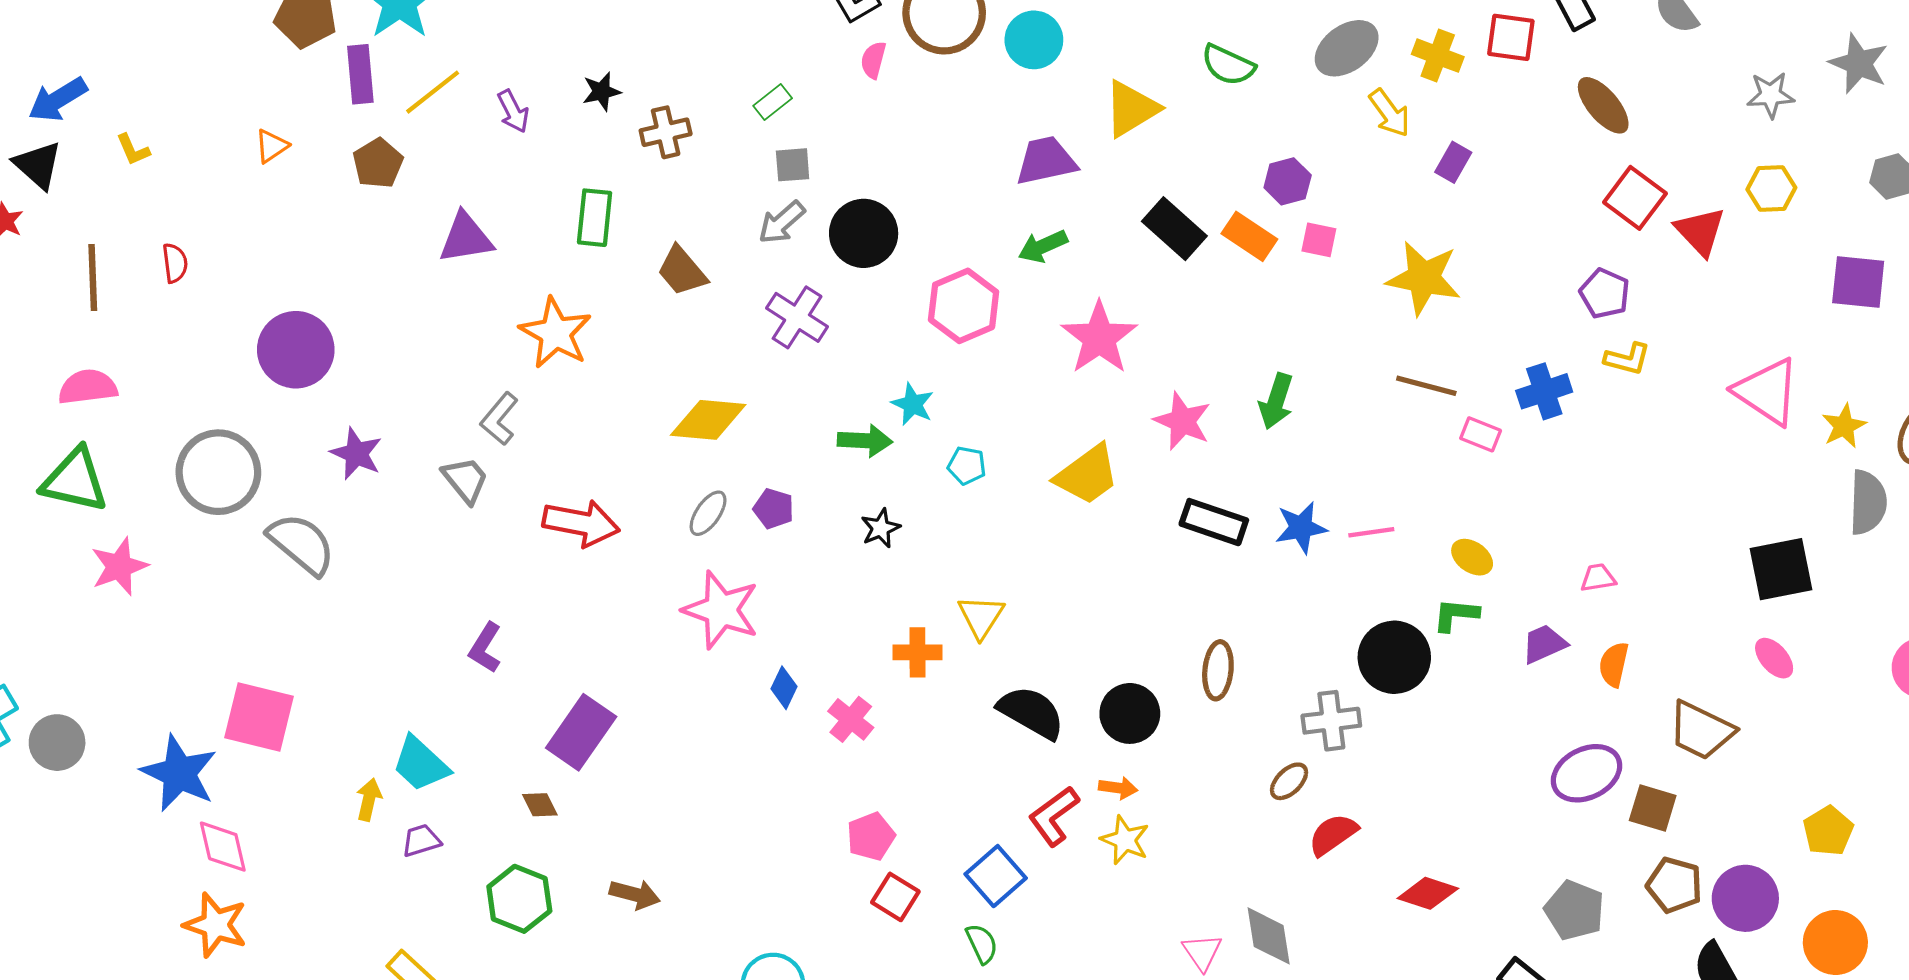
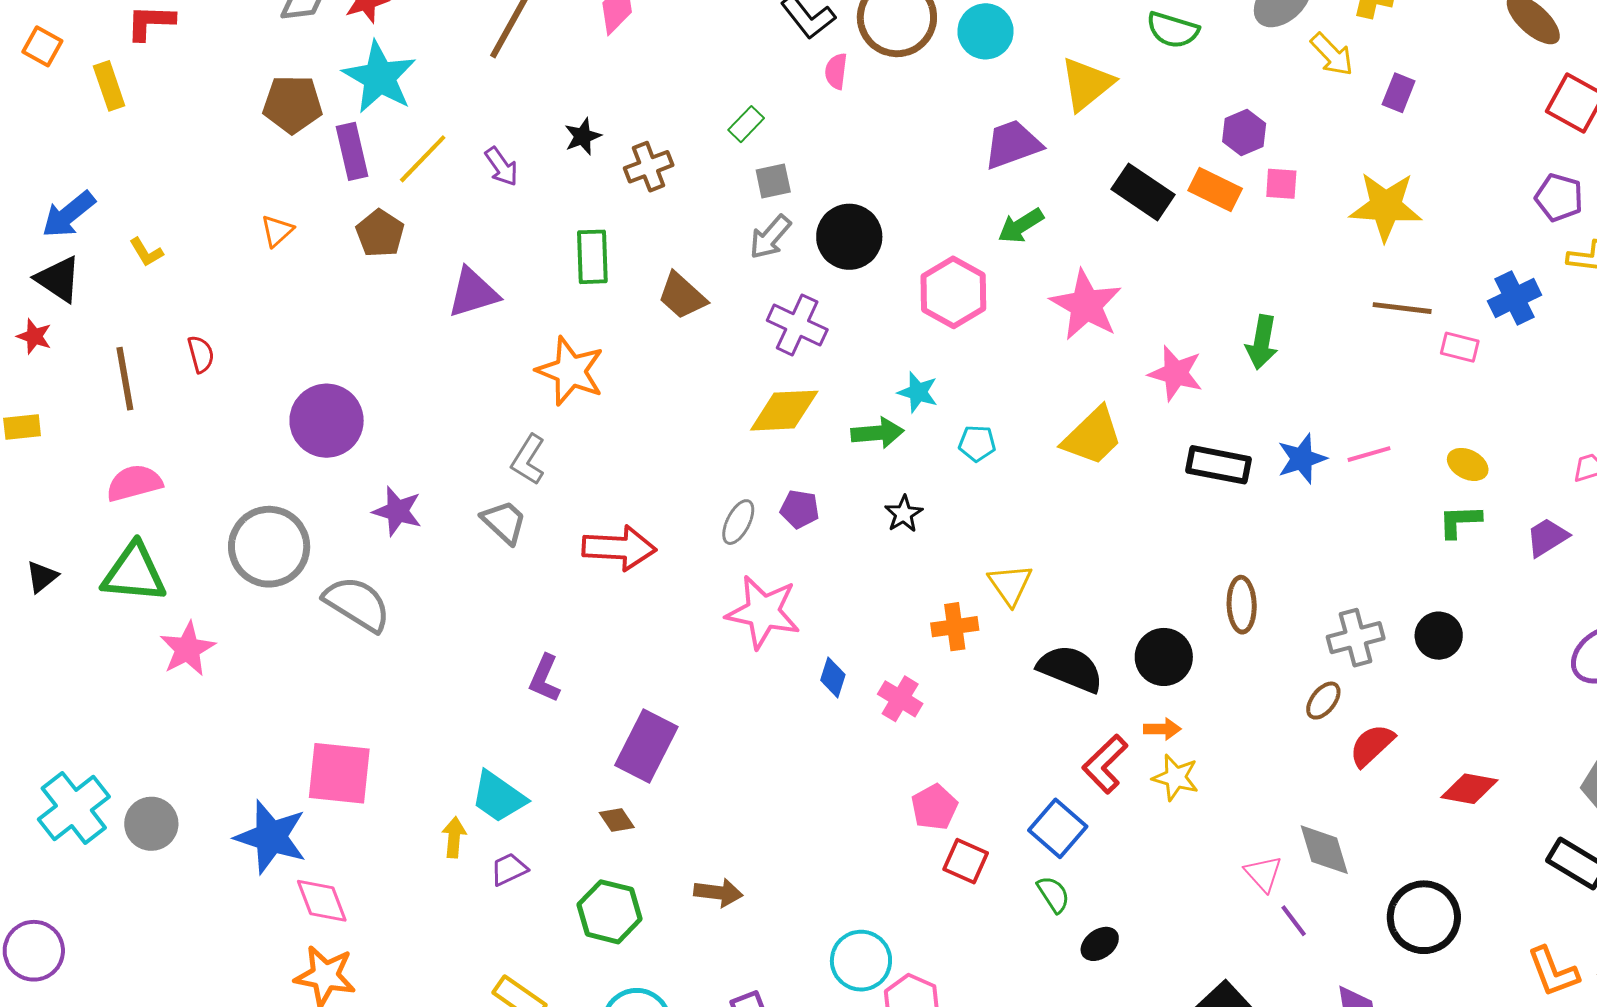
yellow diamond: (708, 420) -> (784, 411), moved
black circle: (1394, 657) -> (1439, 636), moved, size x0.7

